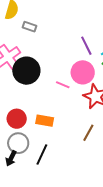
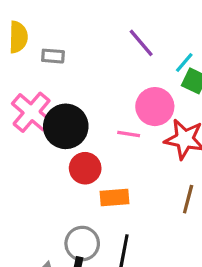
purple line: (86, 46) -> (141, 43), moved
red circle: (17, 119) -> (85, 168), moved

